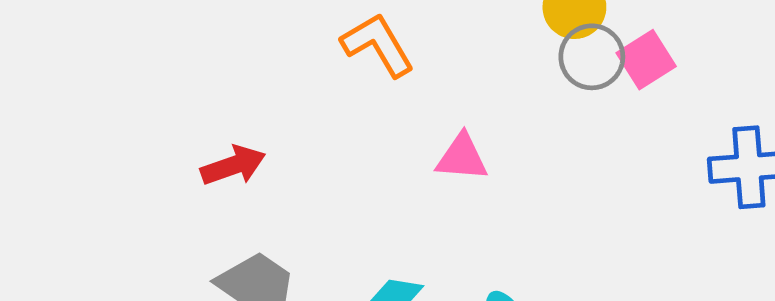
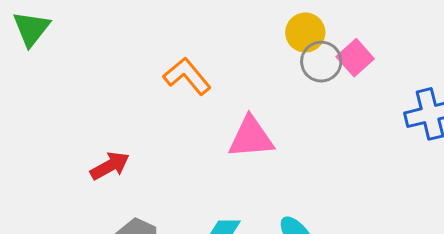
pink triangle: (462, 157) -> (251, 137), size x1.4

